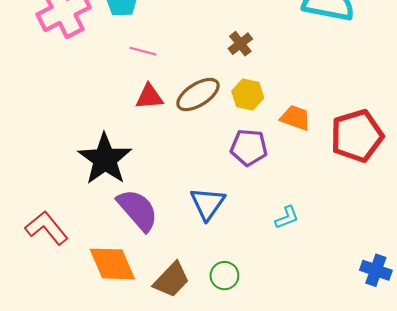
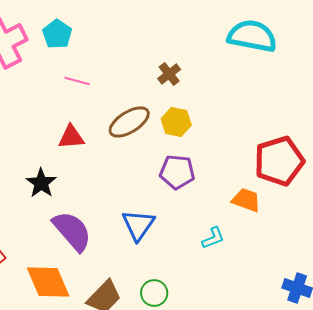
red triangle: (149, 97) -> (71, 137), moved
orange trapezoid: (295, 118) -> (246, 200), moved
black star: (105, 159) -> (41, 183), size x0.6

